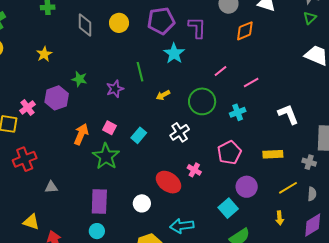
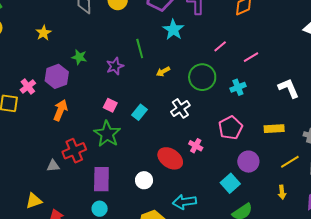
orange arrow: (81, 134) -> (60, 110), moved
red cross: (25, 159) -> (74, 151), moved
yellow triangle: (31, 222) -> (34, 201), turned -36

